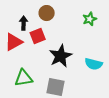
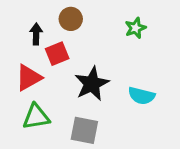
red triangle: (14, 42) -> (29, 78), moved

